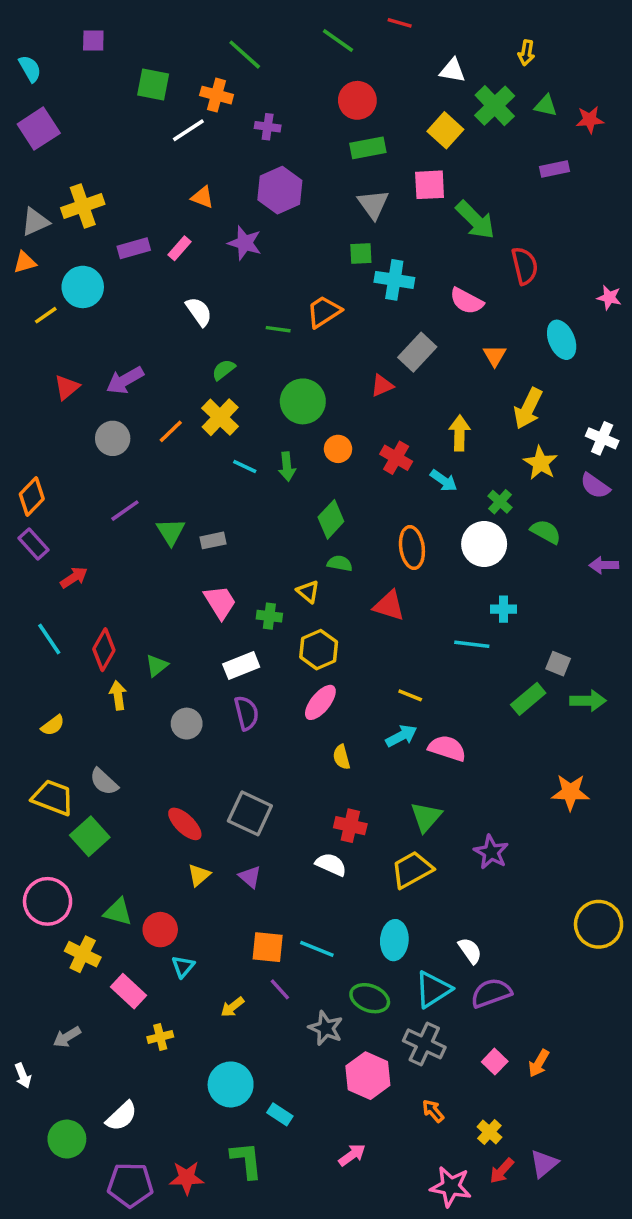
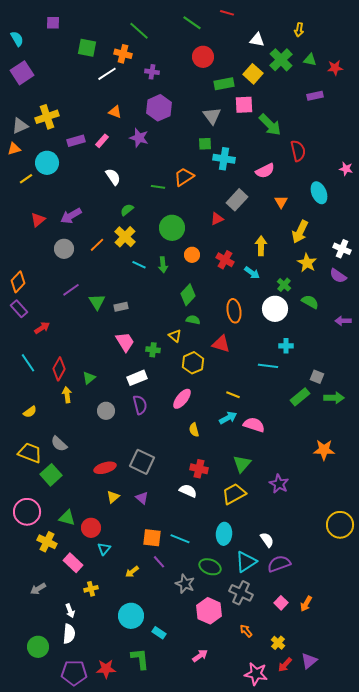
green rectangle: (368, 148) -> (224, 84), moved
pink semicircle: (467, 301) -> (265, 171), turned -54
yellow hexagon: (319, 650) -> (193, 363), moved
red ellipse: (185, 824) -> (105, 468), turned -60
white arrow: (23, 1076) -> (70, 611), moved
white semicircle: (121, 1116) -> (69, 634), turned -42

